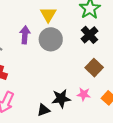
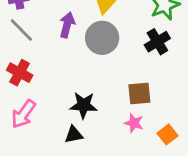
brown square: (94, 68) -> (139, 93), moved, turned 30
black star: (61, 98) -> (84, 105), moved

